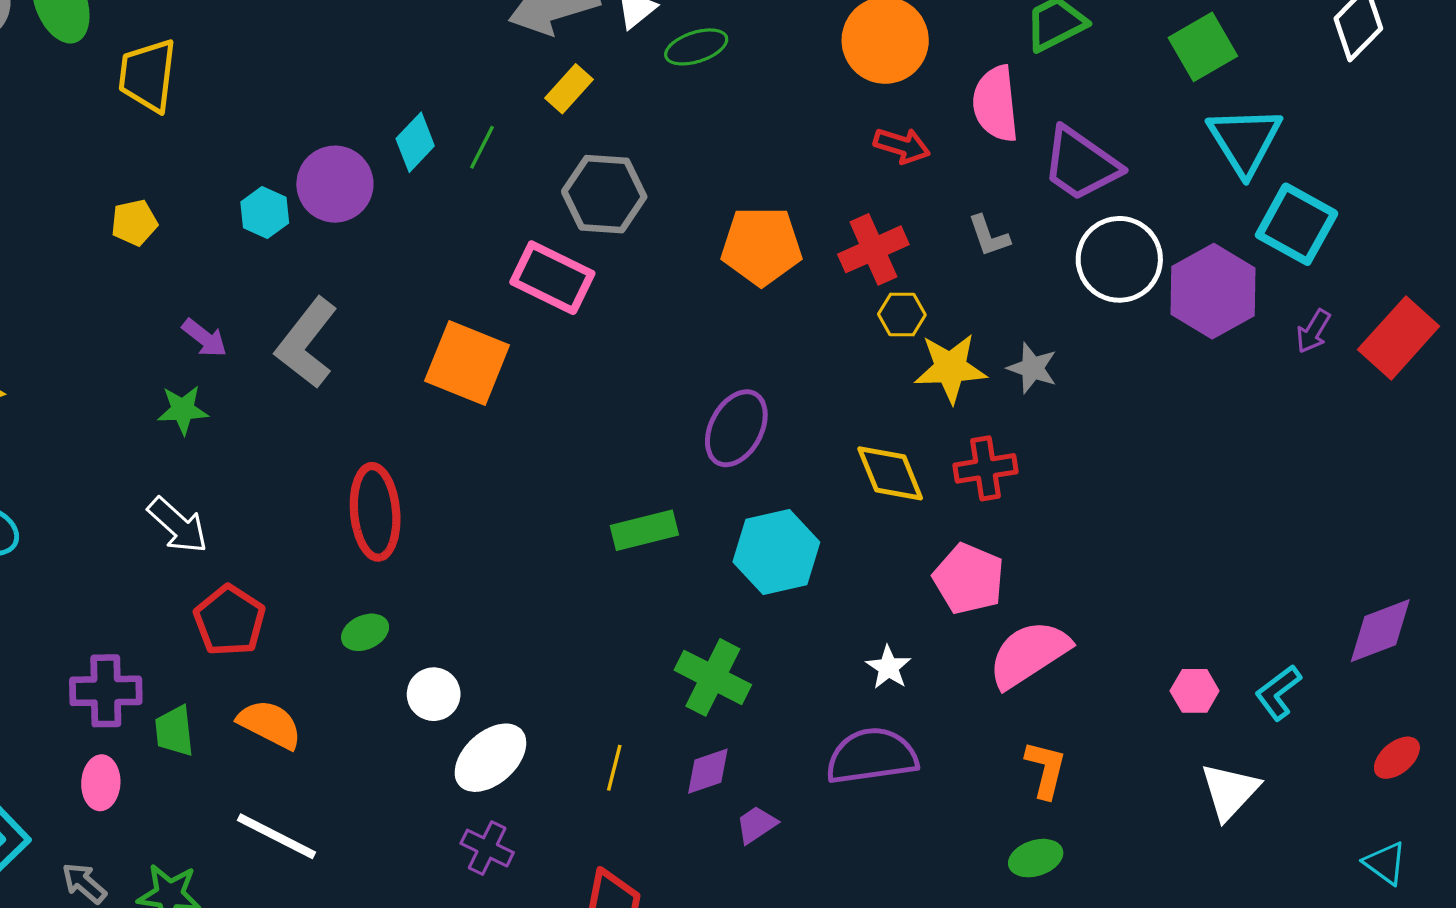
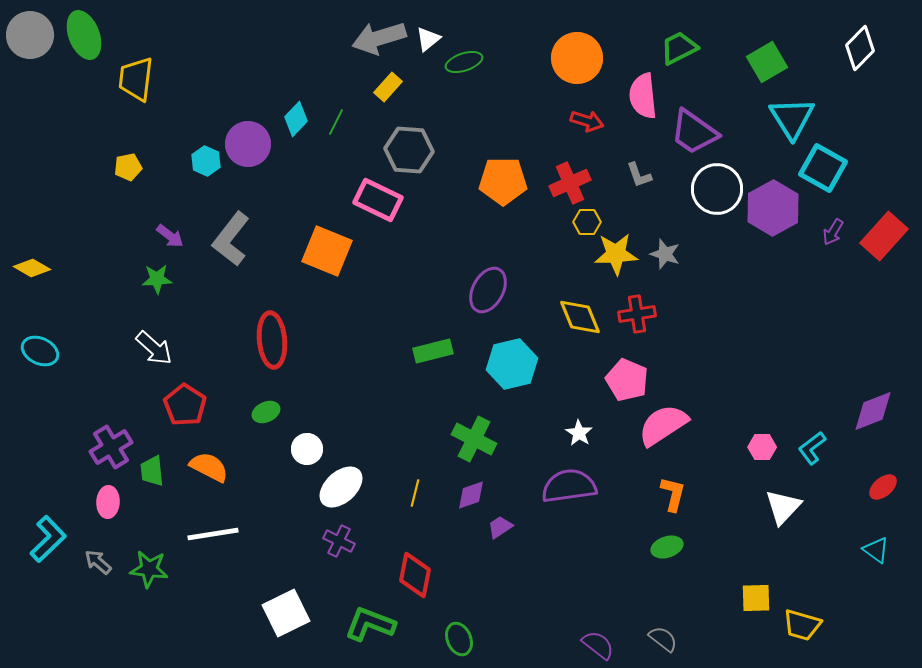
purple cross: (106, 691) -> (111, 447), turned -30
white line: (276, 836) -> (213, 534), turned -36

